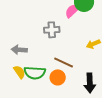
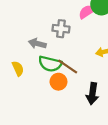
gray arrow: (19, 50) -> (37, 44), moved
green semicircle: (35, 73) -> (50, 64), moved

